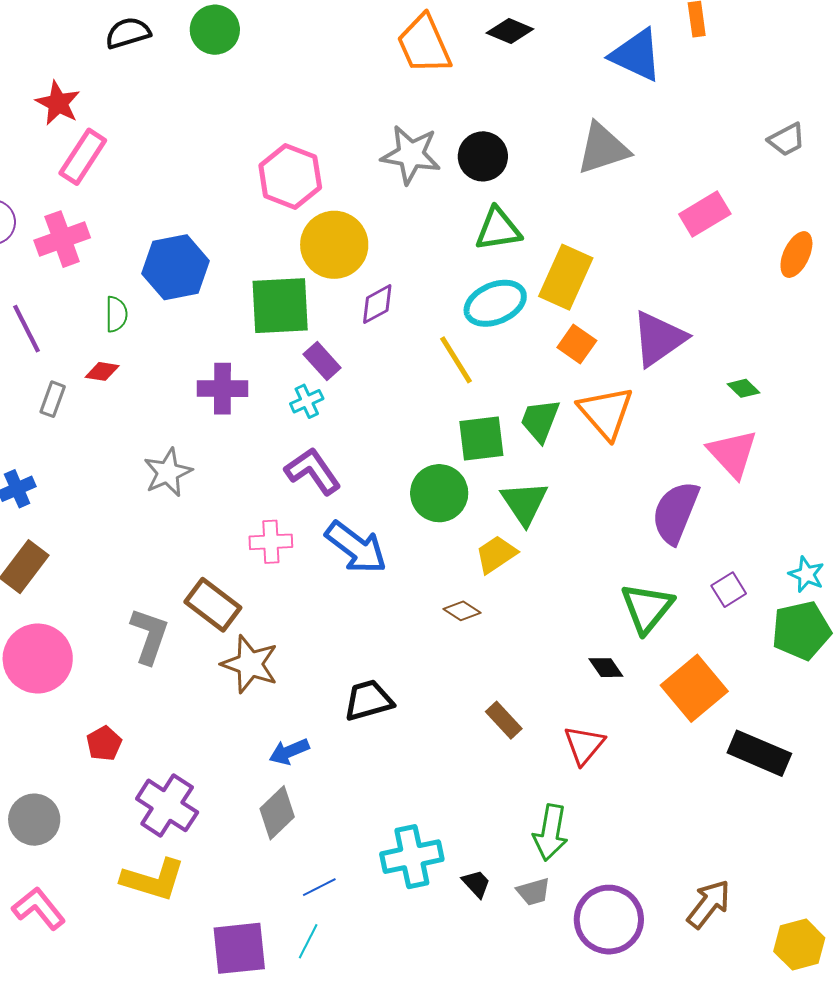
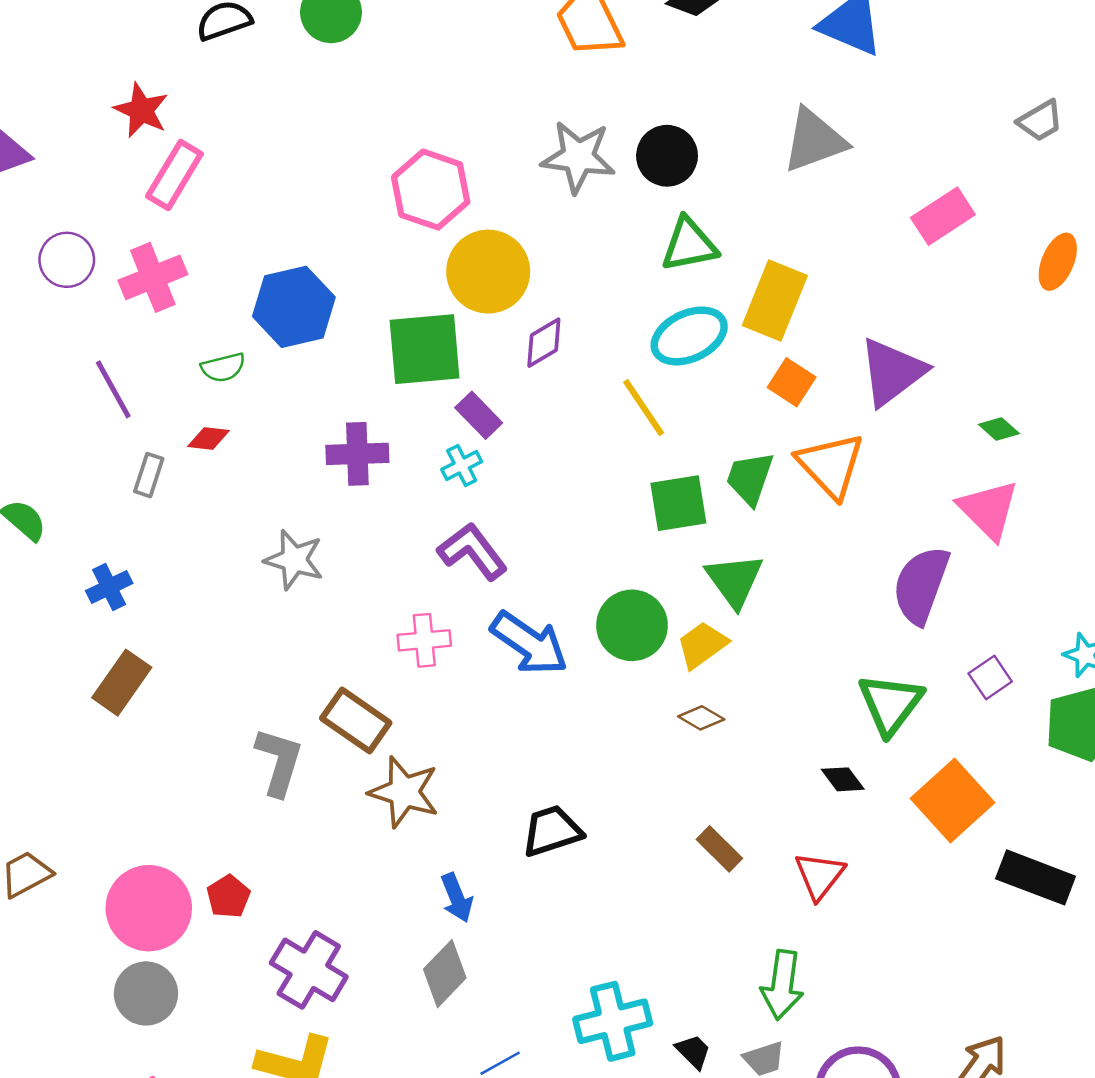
green semicircle: (116, 314) -> (223, 367), turned 78
gray star: (168, 472) -> (294, 560), turned -30
green circle: (439, 493) -> (632, 625), moved
brown diamond: (462, 611) -> (701, 718), moved
pink circle: (38, 658) -> (149, 908), moved
blue arrow: (289, 752) -> (457, 898), turned -87

